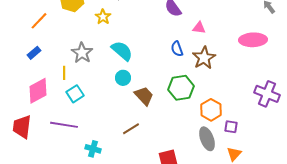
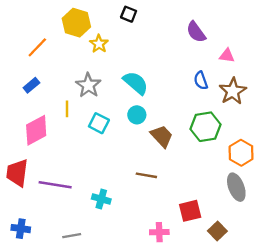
yellow star: (103, 17) -> (99, 44), moved
cyan square: (75, 94) -> (99, 123), moved, turned -30
purple line: (64, 125) -> (55, 185), moved
brown line: (131, 129) -> (146, 175), turned 42

